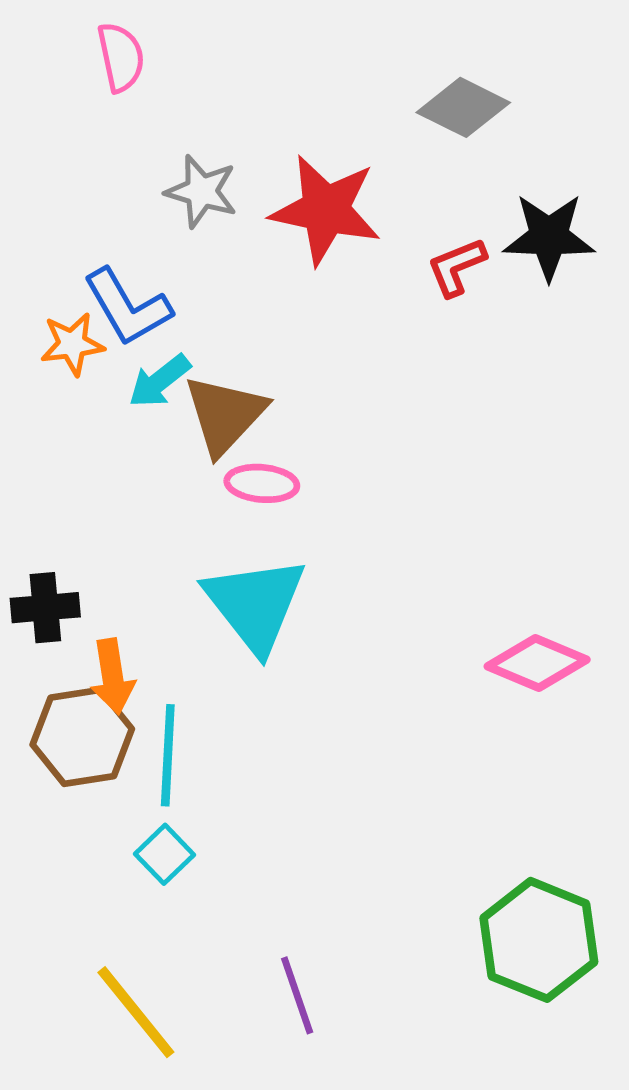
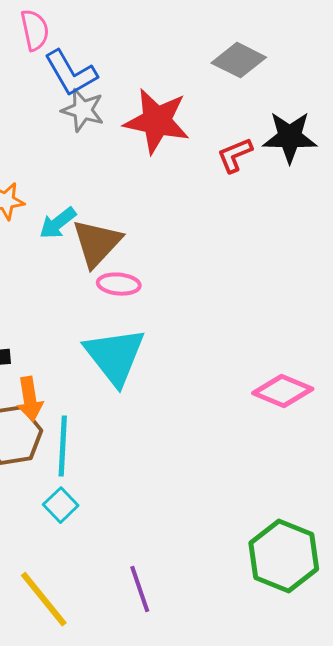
blue L-shape: (128, 307) -> (71, 73), moved

